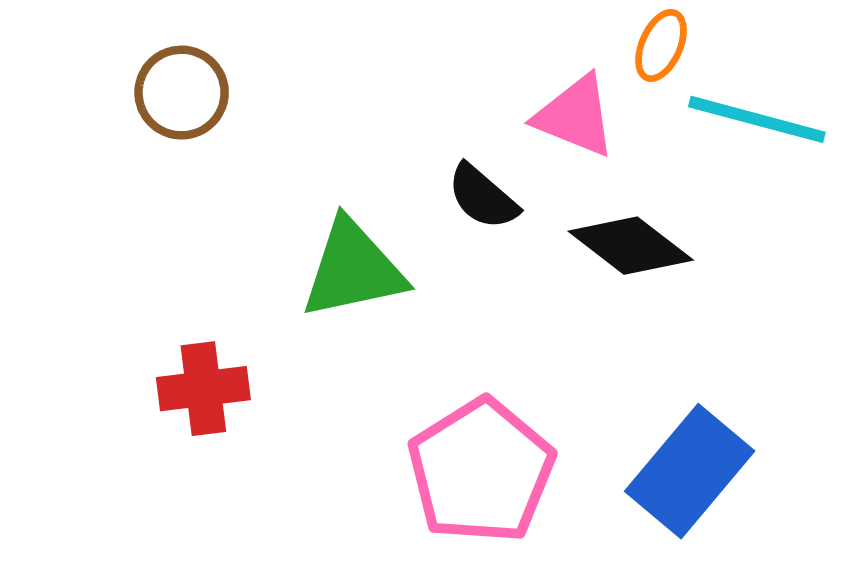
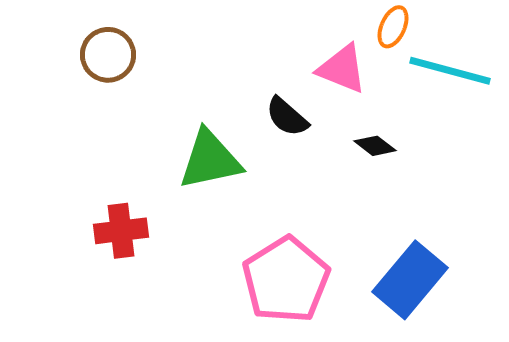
black diamond: (631, 246) -> (375, 146), size x0.6

